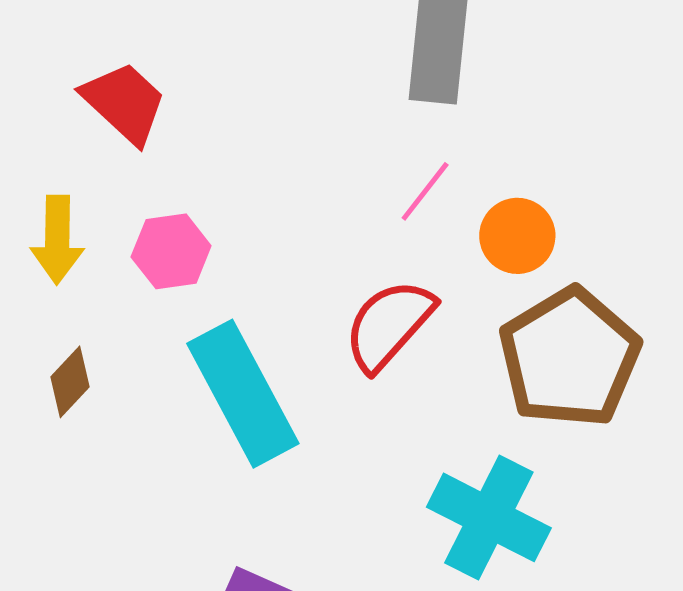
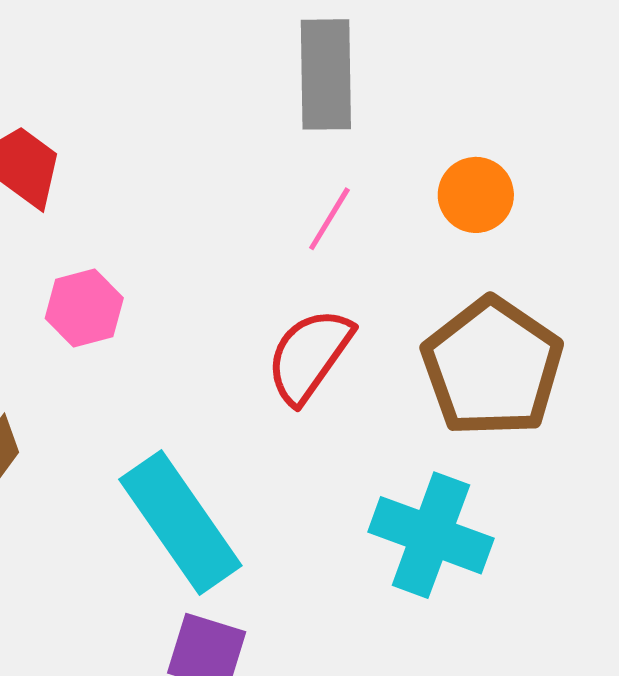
orange circle: (517, 236) -> (476, 195), moved
cyan rectangle: (243, 394) -> (180, 522), moved

